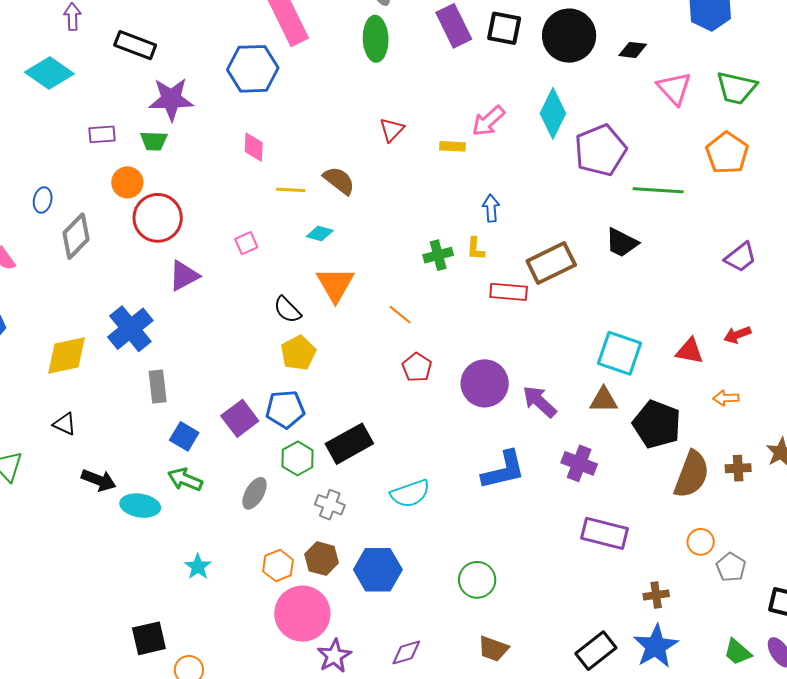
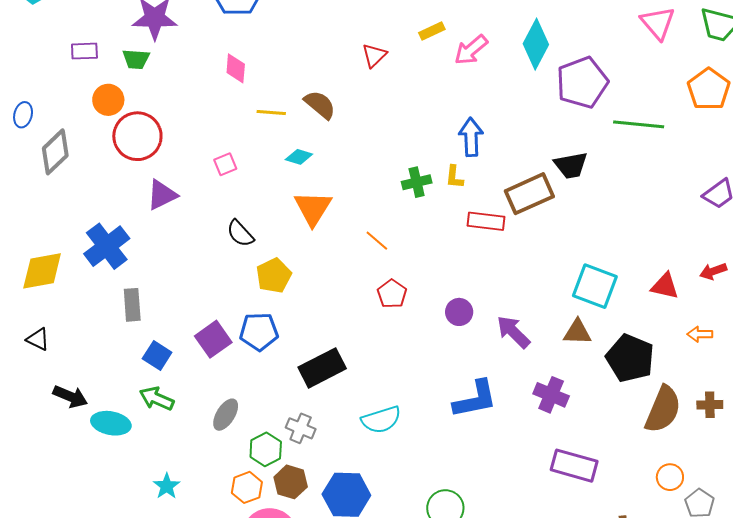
yellow rectangle: (452, 146) -> (432, 31), moved, turned -30
blue arrow: (491, 208) -> (471, 137), size x1.4
black trapezoid: (622, 243) -> (571, 165), moved, turned -39
black semicircle: (287, 310) -> (240, 233), moved
purple circle: (485, 383) -> (459, 312), size x0.6
green hexagon: (298, 458) -> (266, 449), moved

